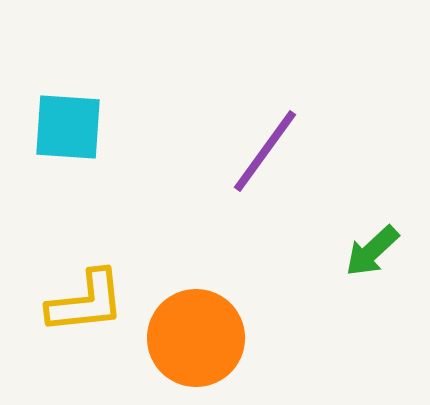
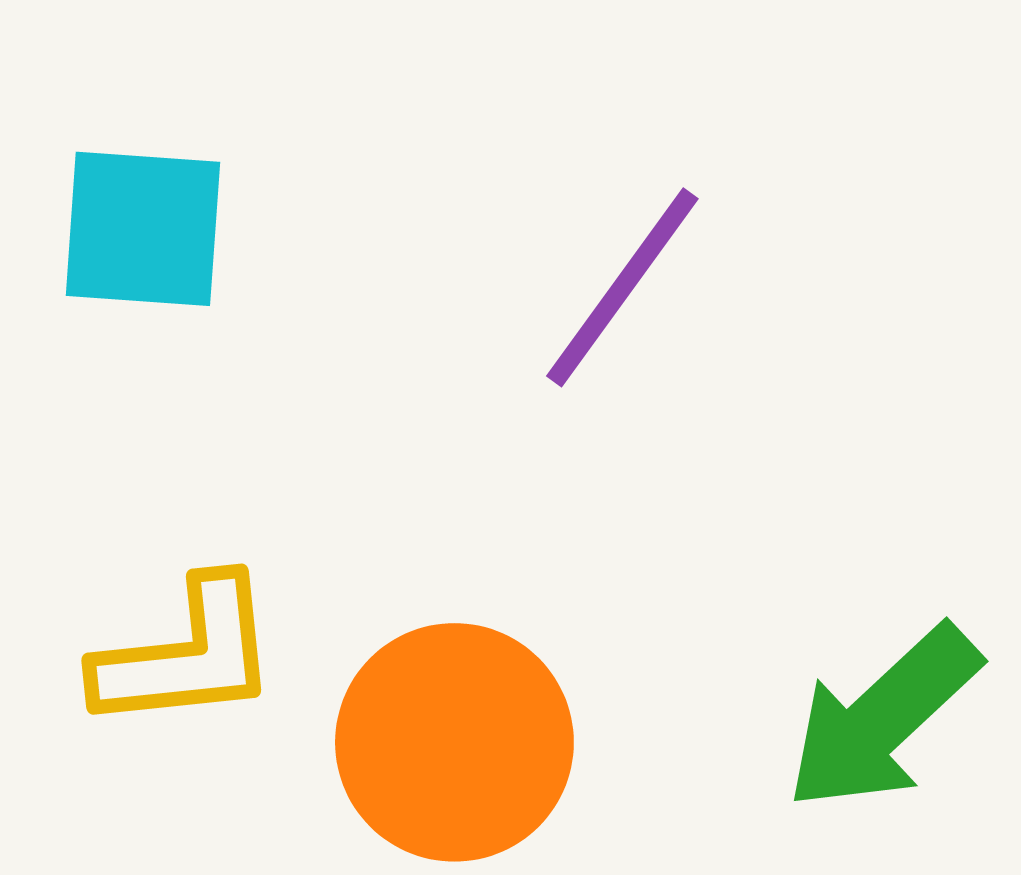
green arrow: (372, 251) -> (883, 718), moved, size x1.5

